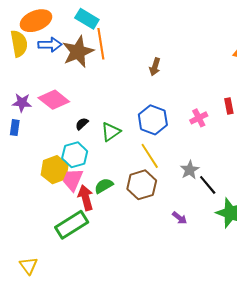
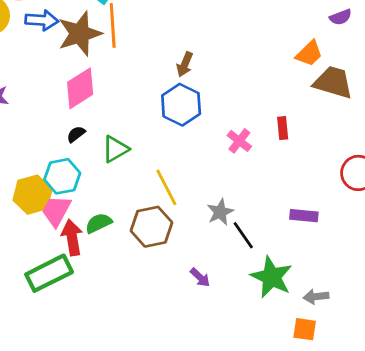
pink diamond: (54, 100) -> (80, 88), moved, turned -76
pink cross: (199, 118) -> (239, 141), turned -30
blue hexagon: (153, 120) -> (181, 105), moved

